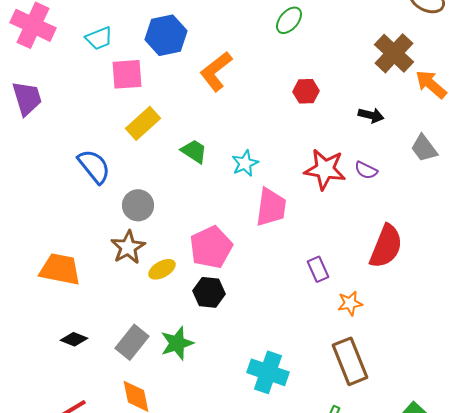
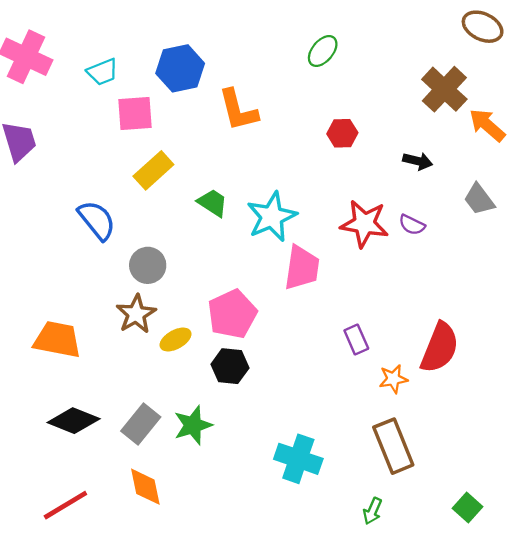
orange L-shape: (216, 71) -> (238, 110), turned -66
cyan star: (245, 163) -> (272, 217), size x1.6
red semicircle: (386, 246) -> (440, 348), moved
black diamond: (74, 339) -> (74, 421), size x1.6

